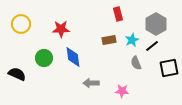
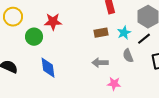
blue diamond: (73, 57) -> (48, 68), moved
green circle: (44, 58) -> (34, 37), moved
gray arrow: (91, 83) -> (100, 63), moved

